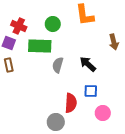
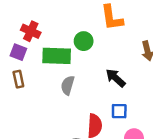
green circle: (53, 24) -> (84, 41), moved
gray semicircle: (58, 65) -> (68, 85), moved

